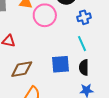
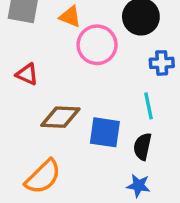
brown diamond: (22, 69) -> (60, 117), moved

